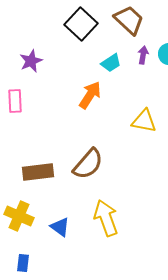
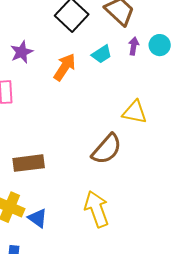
orange arrow: (90, 95) -> (65, 67), moved
brown semicircle: (88, 164) -> (107, 149), moved
blue triangle: (60, 227) -> (38, 218), moved

